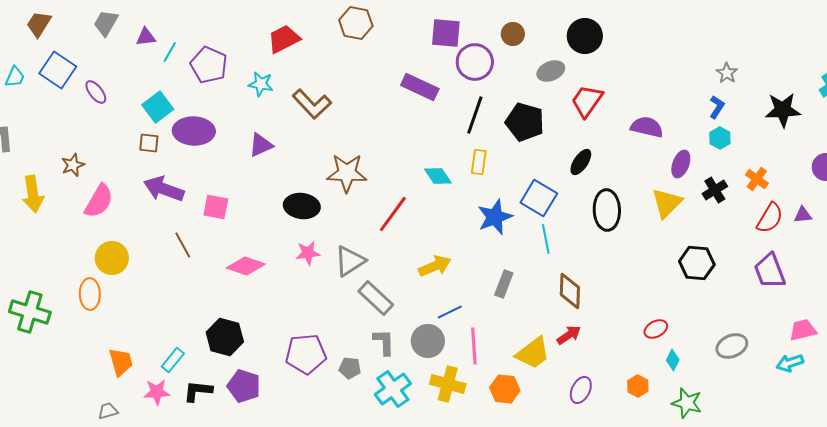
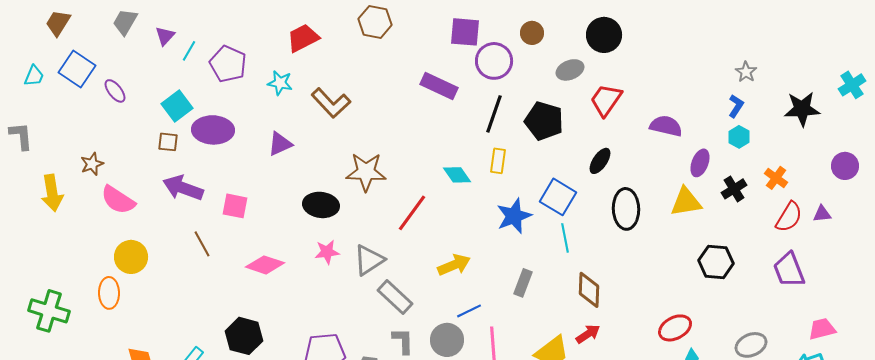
purple triangle: (146, 37) -> (165, 36), turned -40
pink semicircle: (99, 201) -> (118, 200), turned 93
yellow triangle: (667, 203) -> (686, 202), turned 36
red ellipse: (656, 329) -> (675, 328), size x1.4

